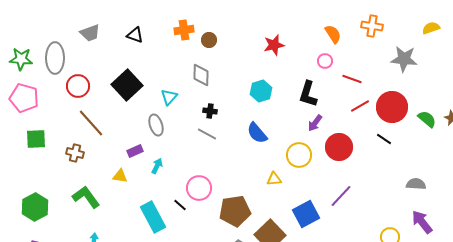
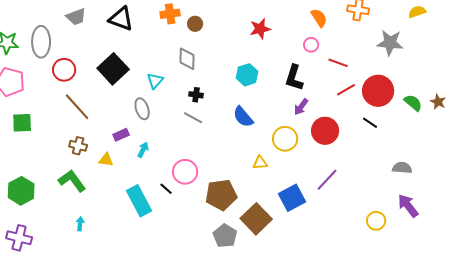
black triangle: (135, 35) -> (121, 19), size x1.5
brown cross: (75, 153) -> (78, 146), moved

